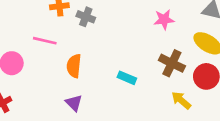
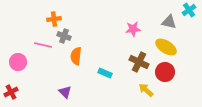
gray cross: (86, 17) -> (64, 36), moved
orange semicircle: (74, 66) -> (76, 56), moved

